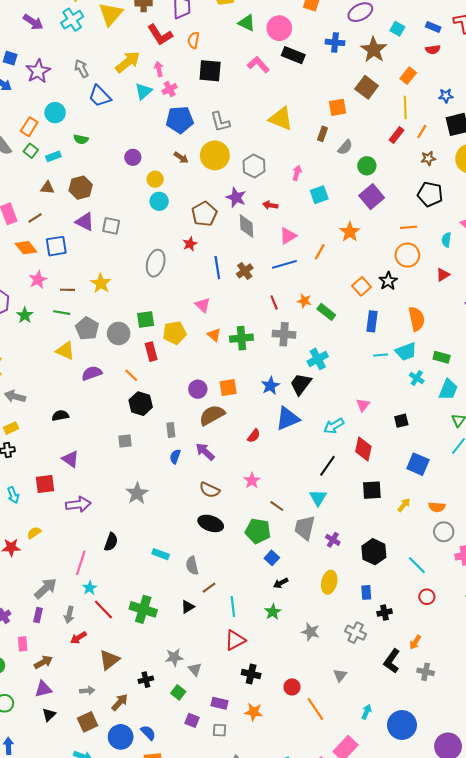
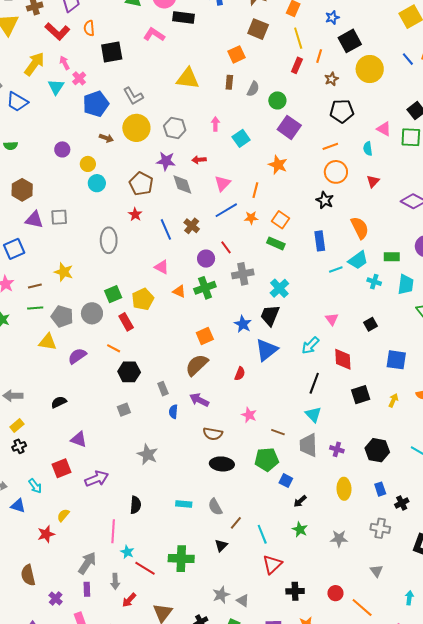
orange square: (362, 286) -> (280, 220), moved
orange star: (304, 301) -> (251, 218), moved
purple circle: (198, 389) -> (206, 259), moved

